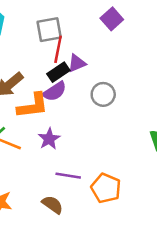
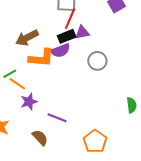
purple star: (49, 139) -> (29, 102), moved
orange pentagon: (106, 188) -> (95, 141), moved

